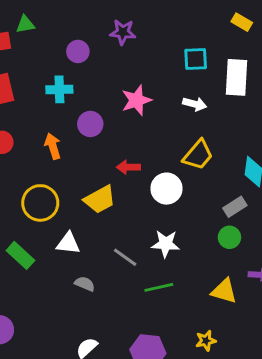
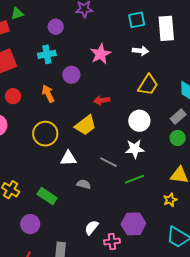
white circle: (166, 189) -> (139, 121), moved
green rectangle: (20, 255) -> (47, 196), moved
yellow star: (206, 341) -> (170, 200), moved

